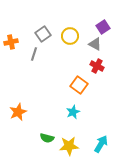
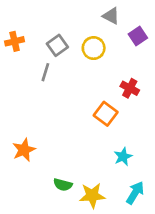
orange cross: (11, 42) -> (15, 41), moved
gray triangle: (95, 44) -> (111, 16), moved
cyan star: (73, 112) -> (123, 157), moved

